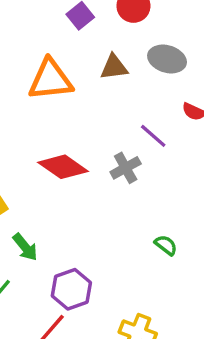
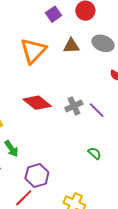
orange triangle: (50, 80) -> (33, 51), turned -44
purple line: (153, 136) -> (97, 110), moved

